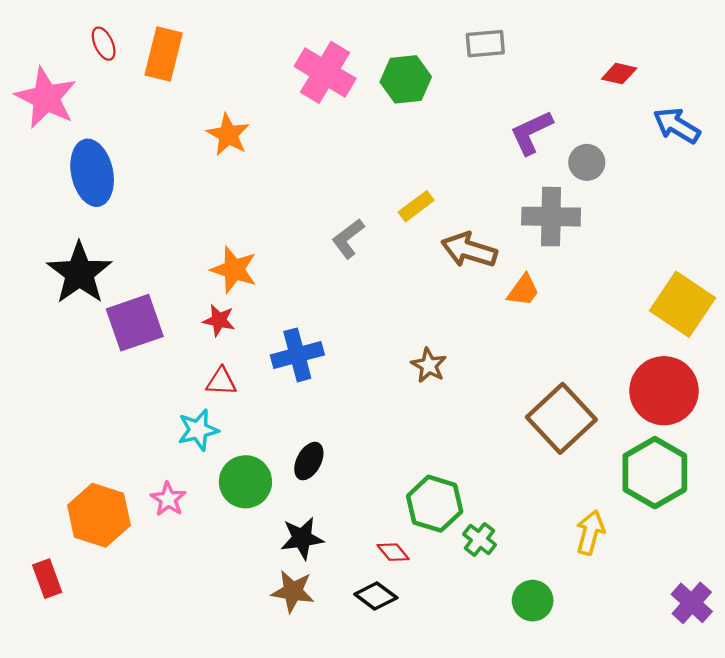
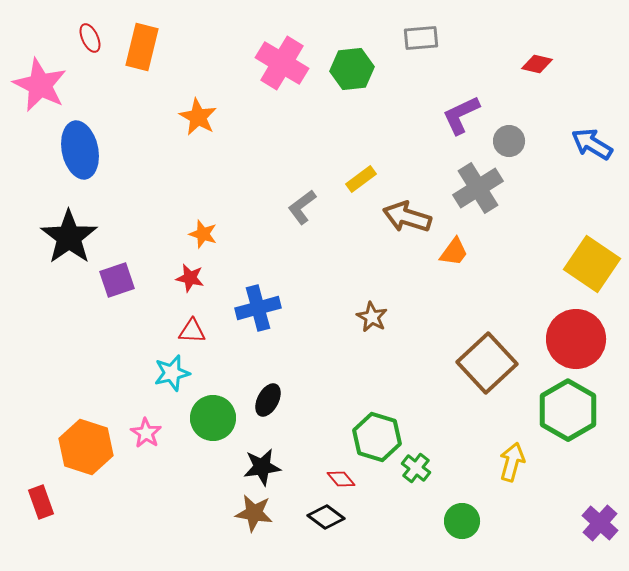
blue arrow: (677, 125) -> (592, 144), moved
gray cross: (551, 217) -> (478, 188), turned -33
orange star: (234, 270) -> (203, 234), size x0.7
purple square: (135, 323) -> (117, 280), size x0.7

